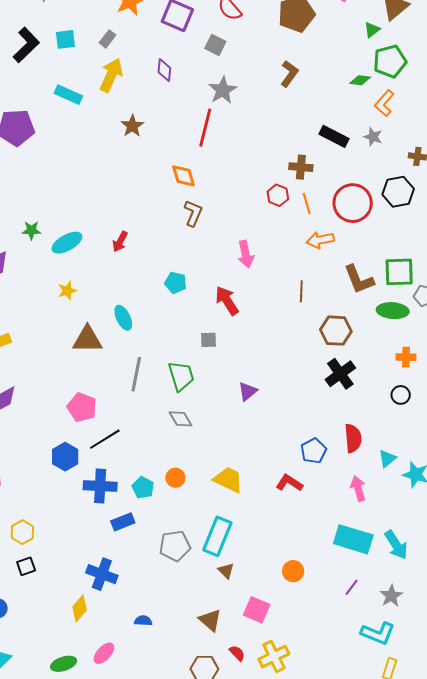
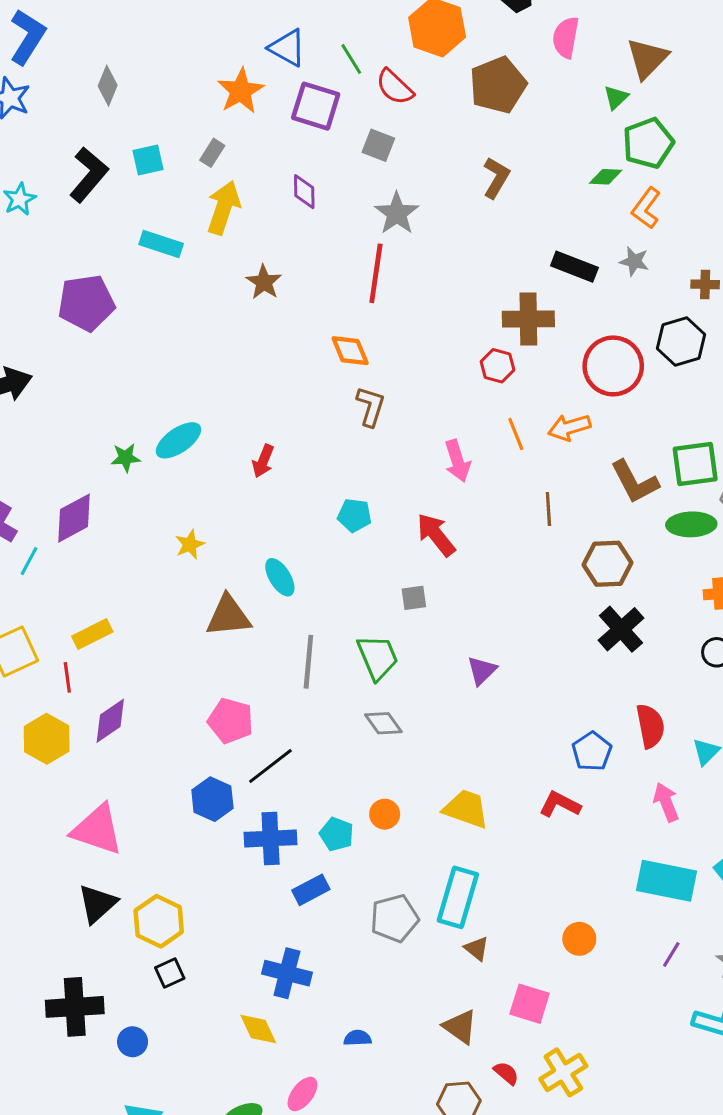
brown cross: (301, 167) -> (528, 319), size x1.4
orange line: (307, 203) -> (516, 434), moved
cyan ellipse: (67, 243) -> (178, 440), moved
yellow hexagon: (22, 532) -> (159, 921), size x1.4
yellow diamond: (80, 608) -> (258, 1029), turned -60

